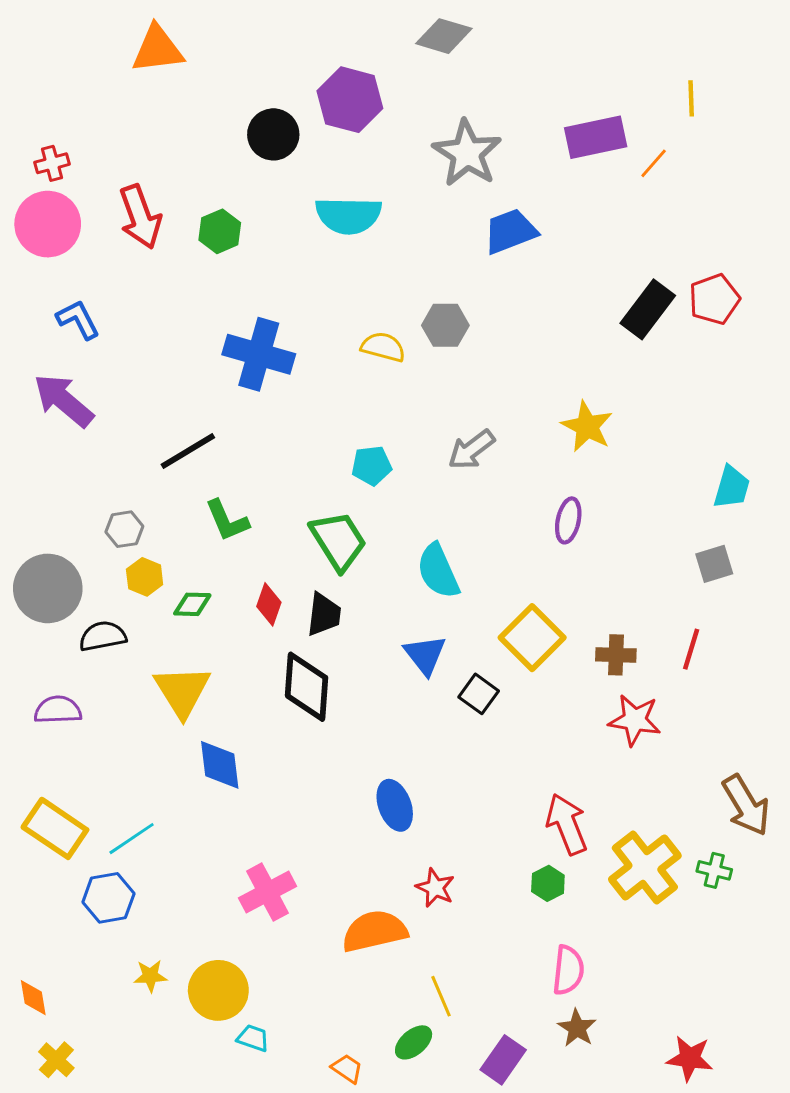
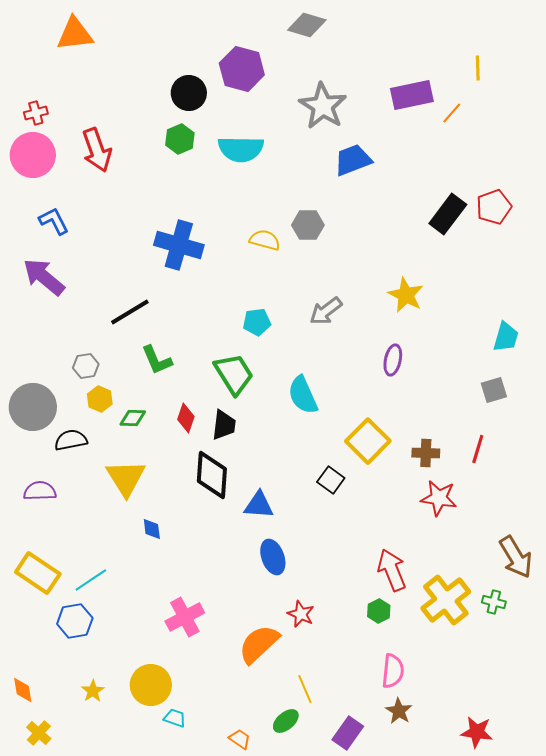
orange triangle: (158, 49) -> (75, 34), moved
green hexagon: (220, 231) -> (180, 139), moved
blue triangle: (425, 655) -> (259, 505), moved, turned -48
blue diamond: (220, 765) -> (152, 529), size x0.6
orange semicircle: (374, 931) -> (259, 644), turned -30
yellow star: (150, 976) -> (93, 691), moved, turned -30

